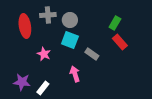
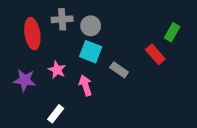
green rectangle: (115, 23) -> (172, 32), moved
pink arrow: (75, 74) -> (85, 85), moved
purple star: (22, 82) -> (25, 80), moved

